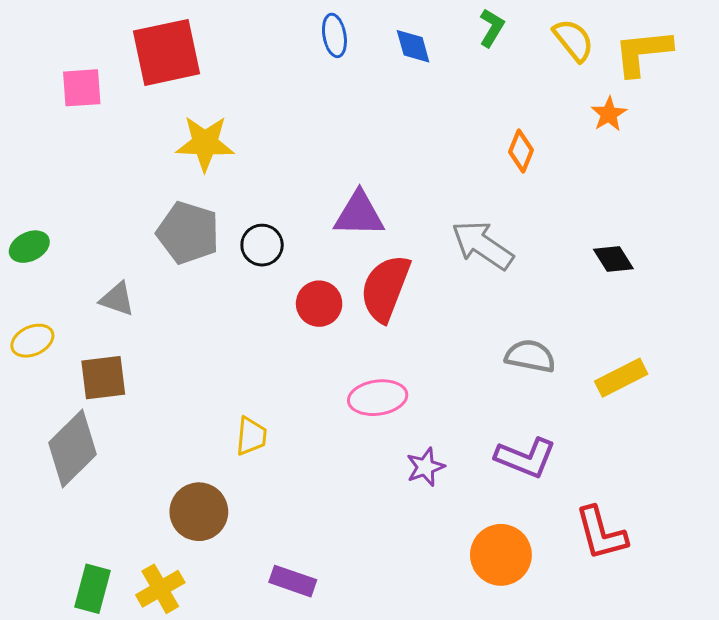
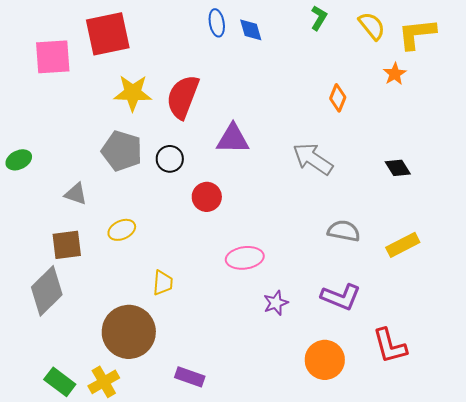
blue diamond: (413, 46) -> (251, 30), moved
pink square: (82, 88) -> (53, 57), size x1.4
red semicircle: (385, 288) -> (183, 97), moved
yellow ellipse: (32, 341) -> (122, 230), moved
brown circle: (199, 512) -> (129, 332), size x1.4
green rectangle: (92, 589) -> (60, 382), turned -68

